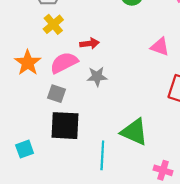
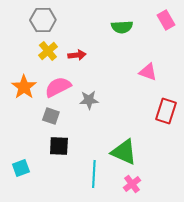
red arrow: (89, 44) -> (77, 55), moved
black square: (65, 126) -> (59, 146), size x0.7
pink cross: (163, 170) -> (132, 184), moved, turned 36

